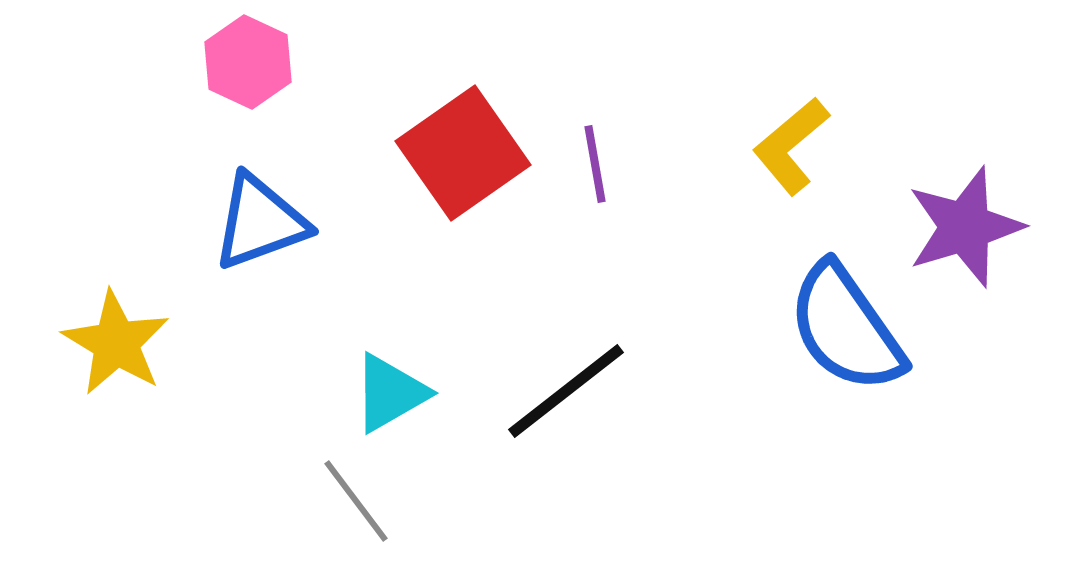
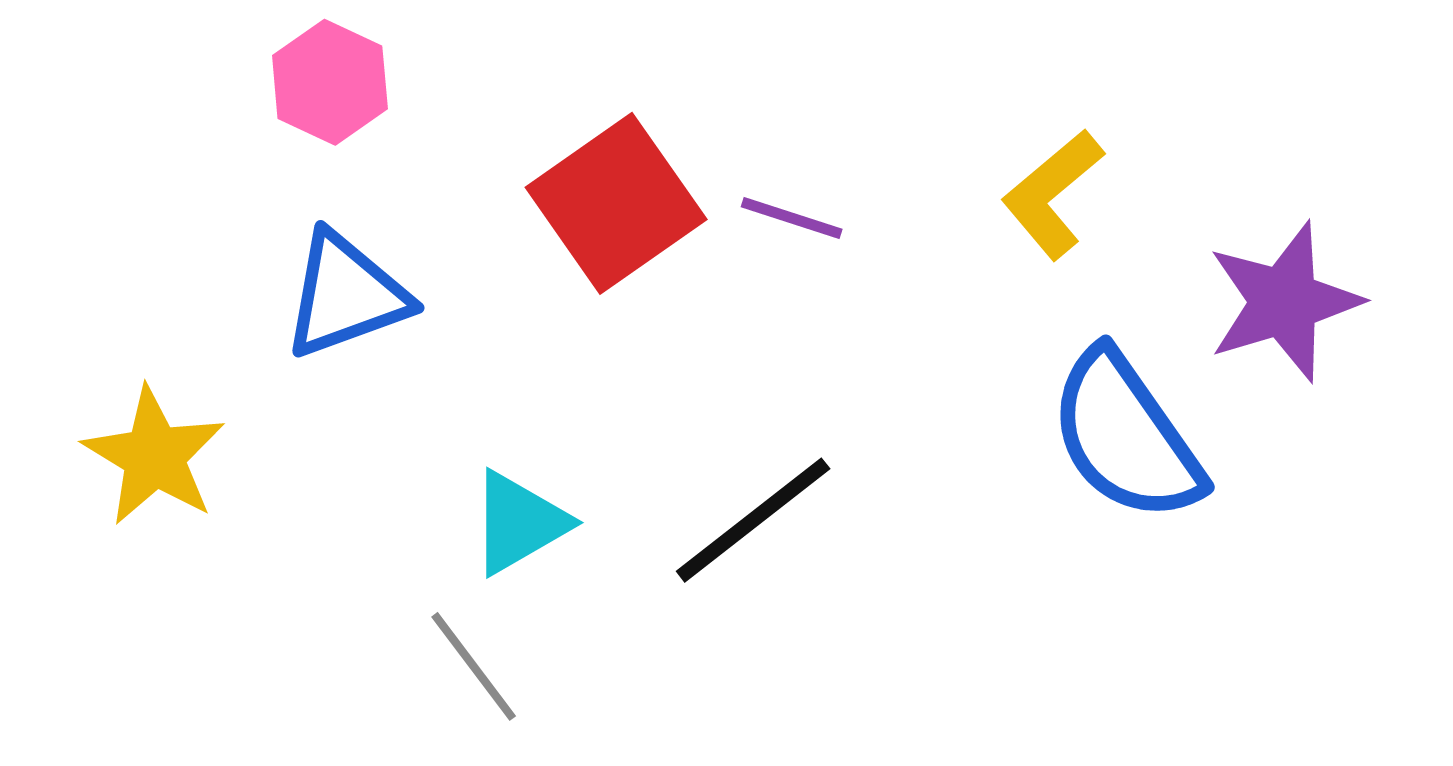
purple line: (595, 164) -> (792, 218), turned -62

